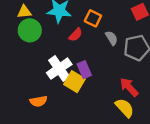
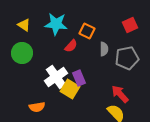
yellow triangle: (24, 12) -> (24, 25), turned 40
green circle: (30, 30) -> (22, 53), moved
gray semicircle: (112, 38) -> (104, 49), turned 32

